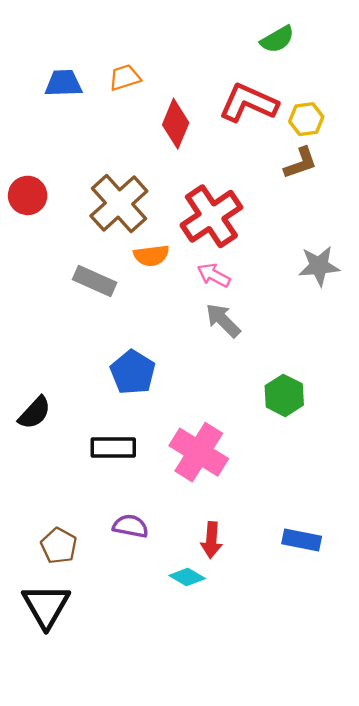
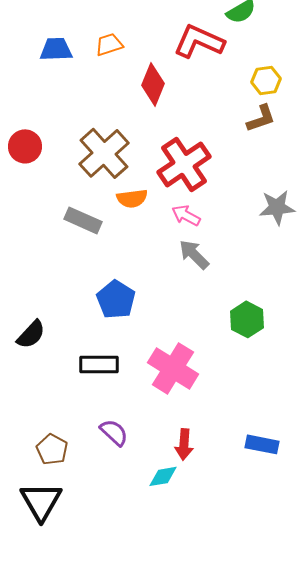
red L-shape: (248, 103) -> (199, 41), moved
purple semicircle: (130, 526) -> (114, 432), turned 32
cyan diamond: (187, 577) -> (163, 476), turned -40

